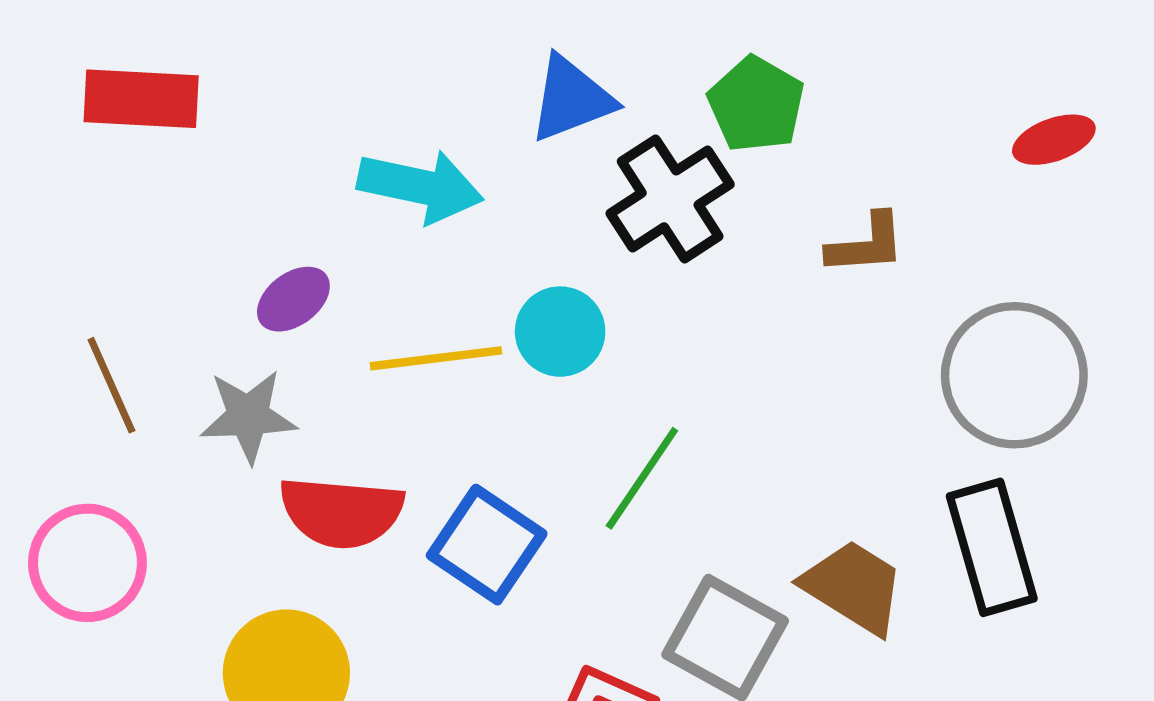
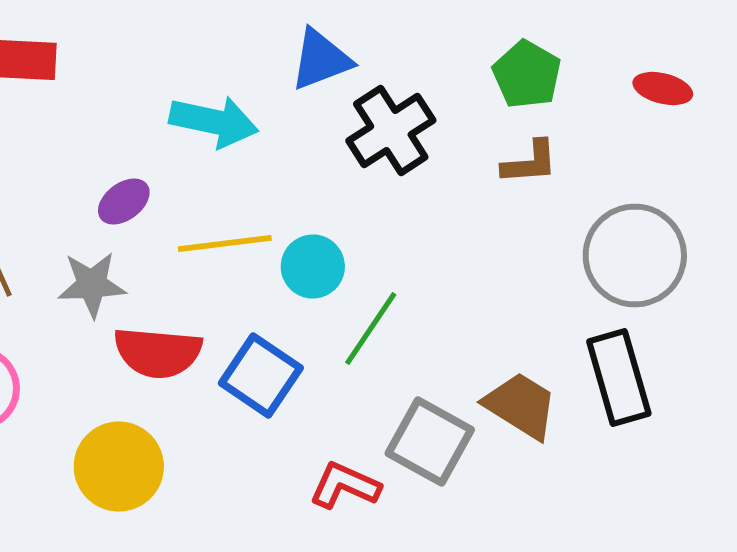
green pentagon: (756, 104) -> (527, 74), moved
red ellipse: (1054, 140) -> (663, 88), turned 34
cyan circle: (560, 332) -> (313, 266), moved

